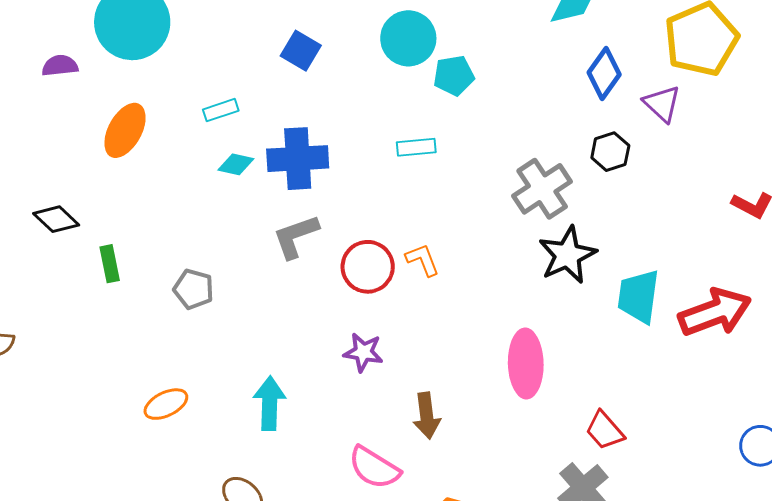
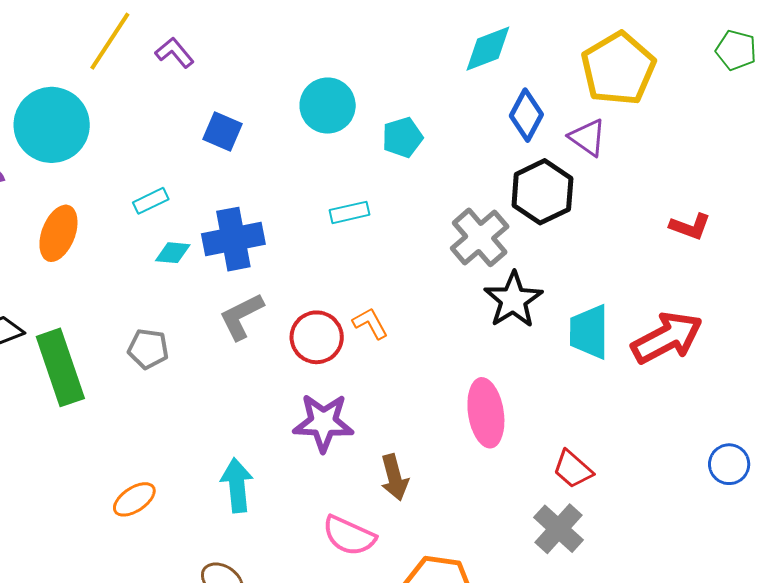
cyan pentagon: (454, 75) -> (402, 137), moved
black hexagon: (610, 152) -> (542, 192), size x1.6
green rectangle: (110, 264) -> (60, 367), size x2.0
gray pentagon: (194, 289) -> (148, 349), moved
purple star: (363, 352) -> (323, 423), size x1.5

